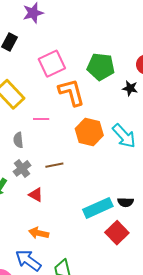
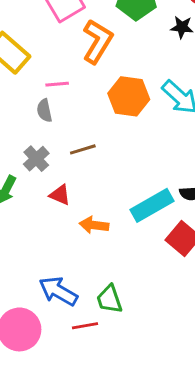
orange L-shape: (72, 92) -> (98, 41), turned 52
gray semicircle: (18, 140) -> (44, 111), moved
orange arrow: (39, 233) -> (94, 225), moved

